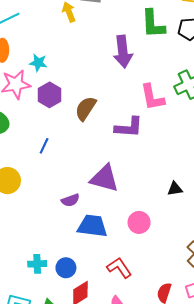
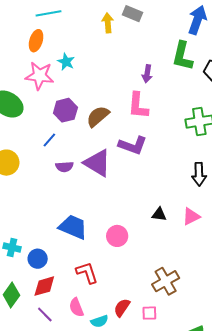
purple arrow: (123, 52) -> (147, 74), size x0.6
purple hexagon: (49, 95) -> (65, 110), moved
pink L-shape: (152, 97) -> (138, 106), moved
purple triangle: (104, 178) -> (97, 163), moved
purple semicircle: (70, 200) -> (64, 167), moved

